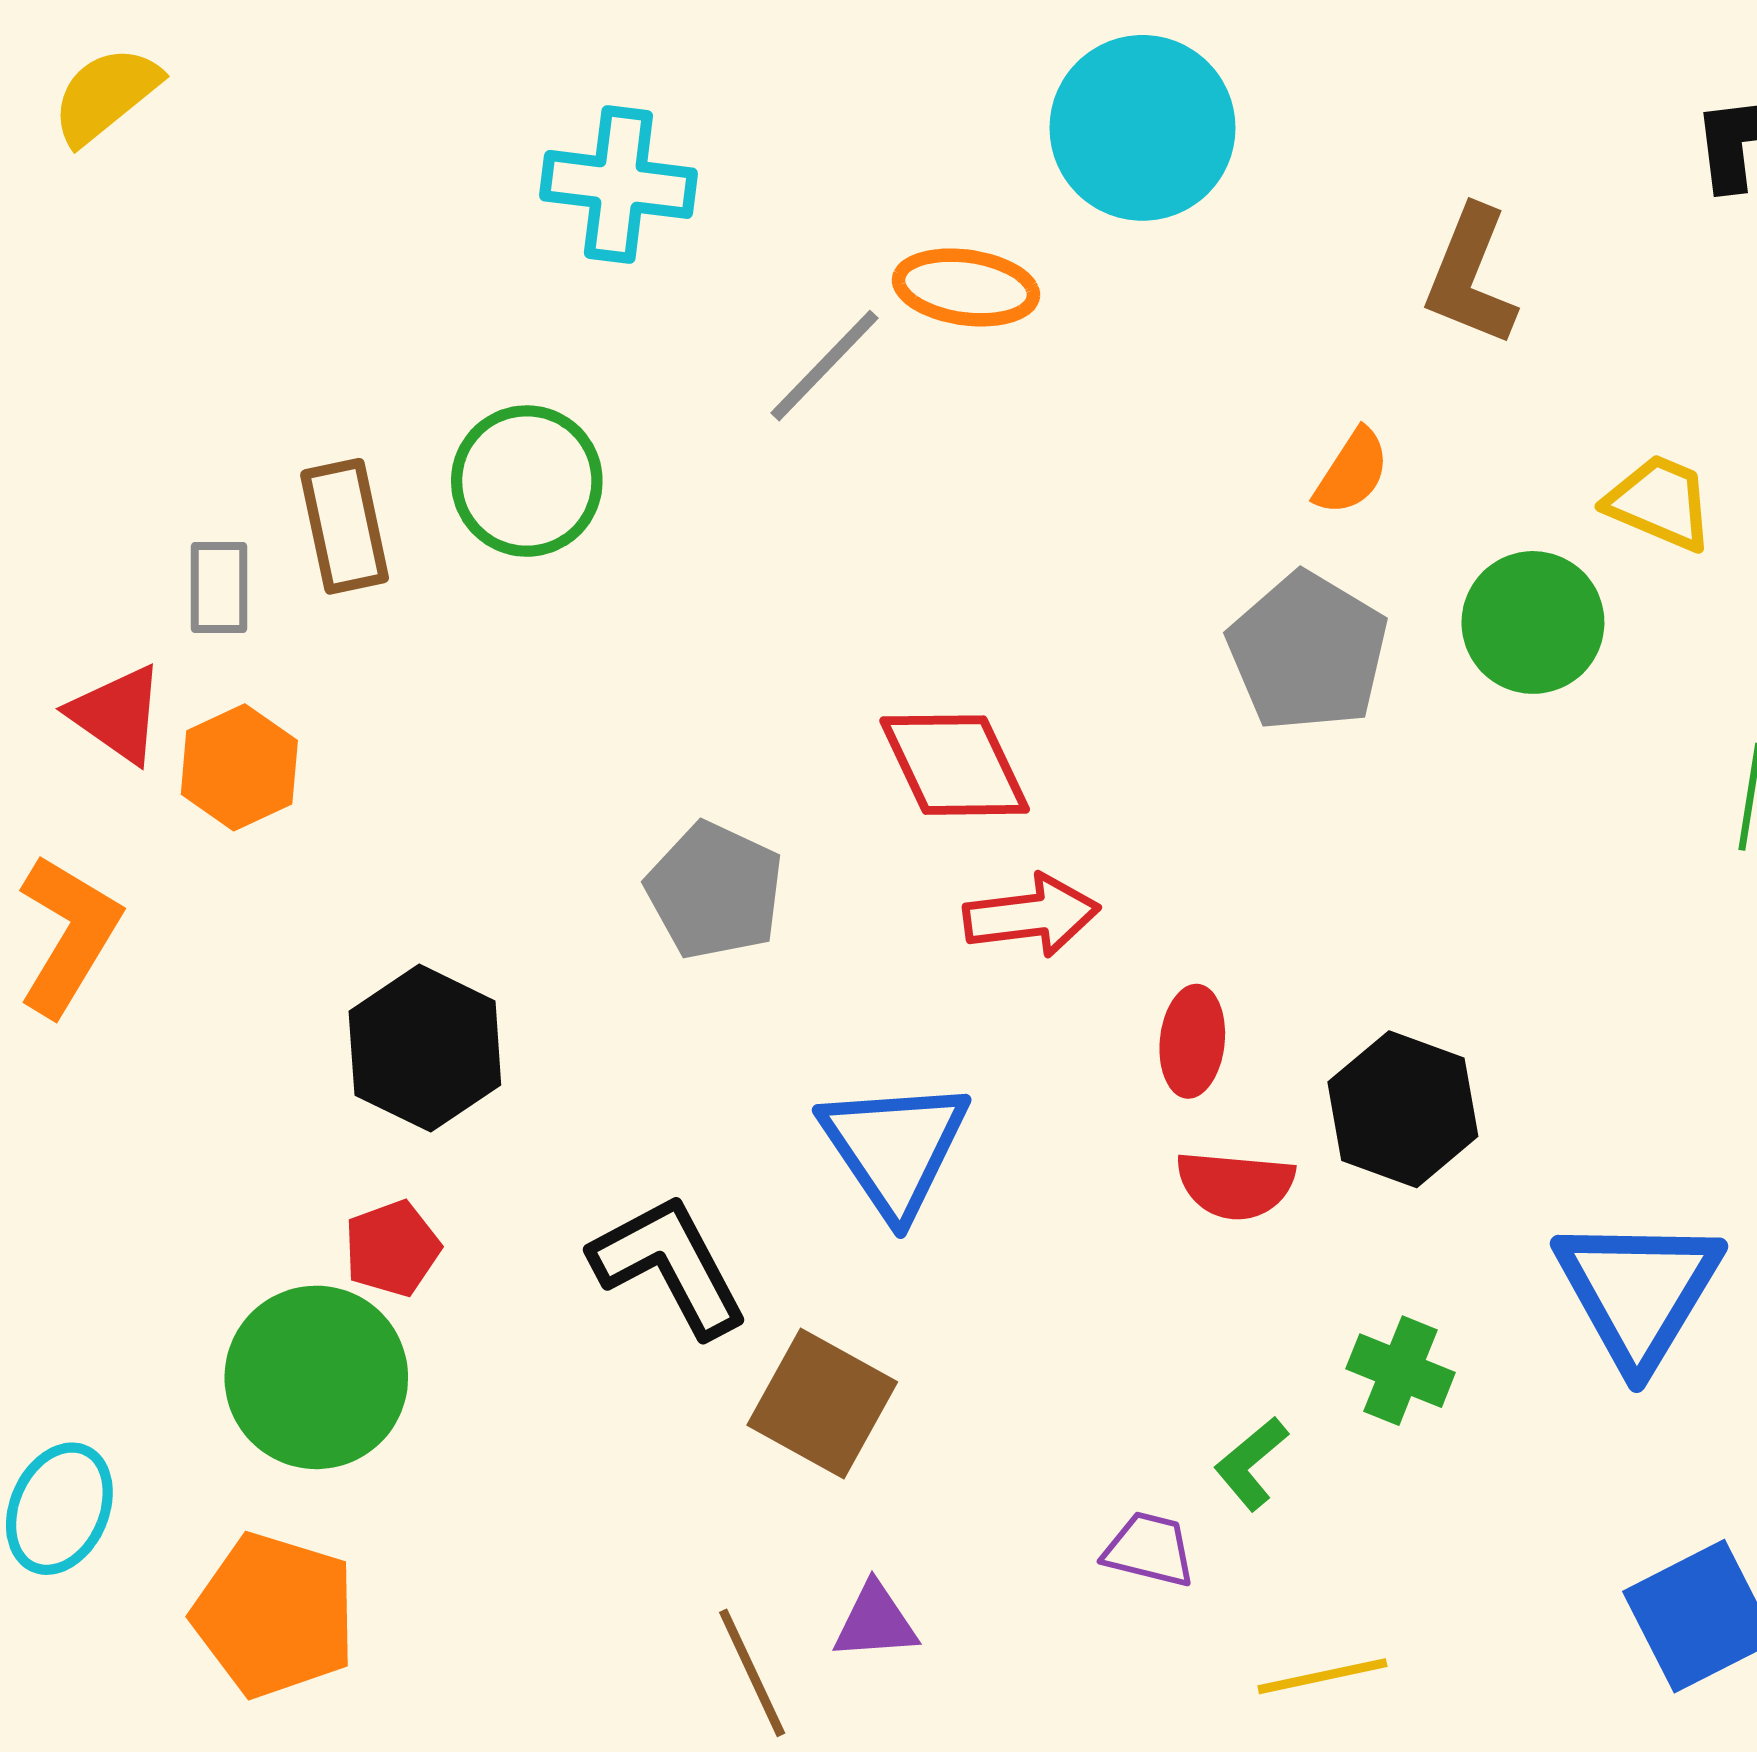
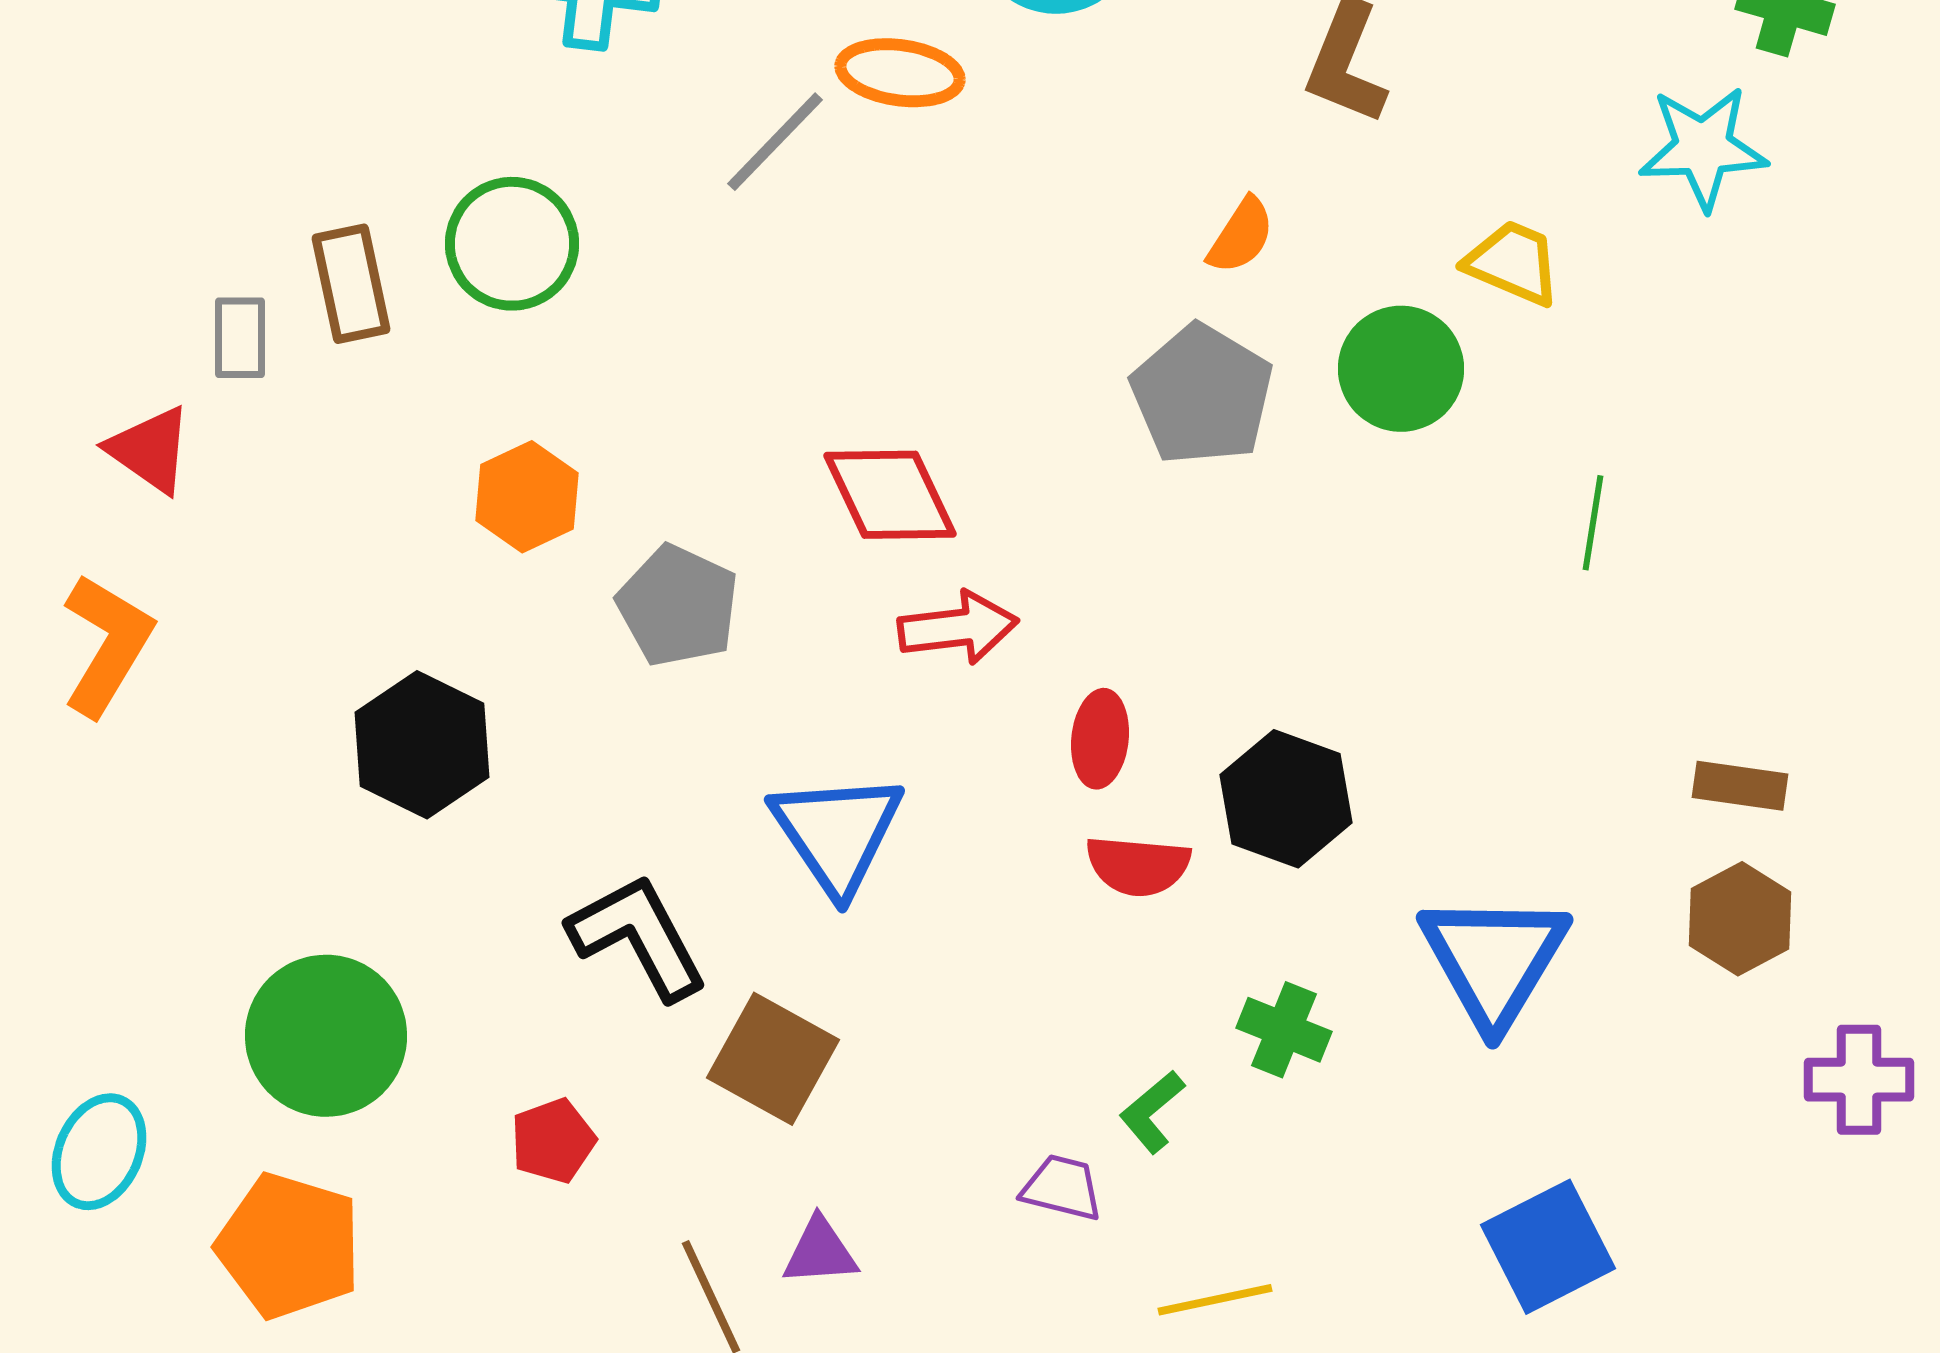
orange hexagon: (239, 767) -> (527, 497), moved
red pentagon: (392, 1248) -> (553, 1141), moved

